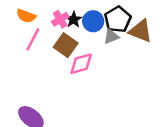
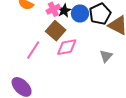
gray triangle: (111, 36) -> (106, 56), moved, turned -32
pink line: (33, 39) -> (33, 50), moved

